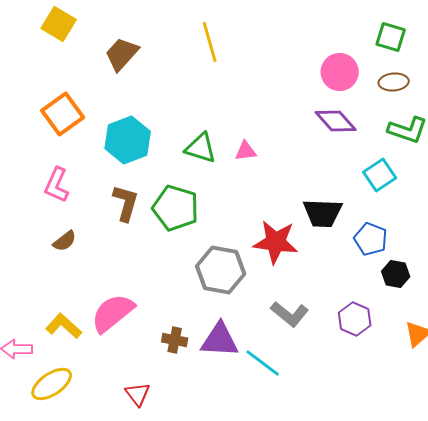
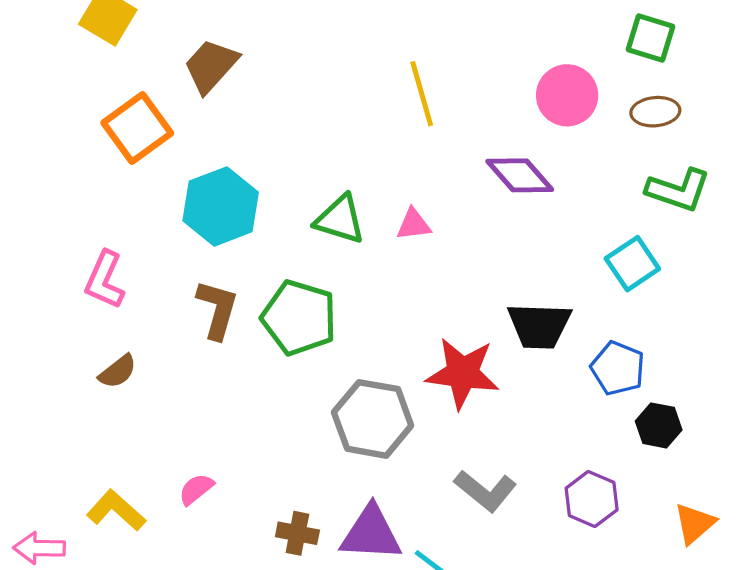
yellow line: (210, 42) -> (422, 94), moved
orange square: (63, 114) -> (137, 128), moved
purple diamond: (336, 121) -> (520, 175), moved
pink semicircle: (113, 313) -> (196, 489), size x0.5

